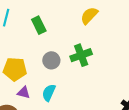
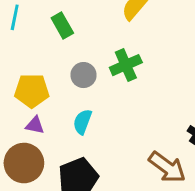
purple triangle: (24, 93) -> (35, 125), moved

